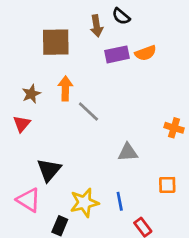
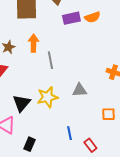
gray line: (88, 112) -> (50, 60), turned 36
blue line: (120, 201) -> (69, 133), moved
yellow star: (84, 203) -> (47, 97), moved

